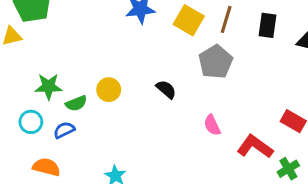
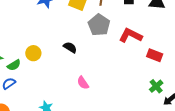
pink semicircle: (212, 125) -> (83, 83), moved
red L-shape: (255, 147) -> (131, 35), moved

